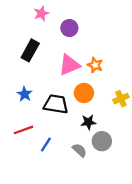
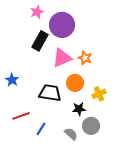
purple circle: (69, 28) -> (62, 25), size x1.6
black rectangle: (30, 50) -> (40, 41), moved
blue star: (25, 94) -> (12, 80), moved
yellow cross: (121, 99) -> (99, 94), moved

